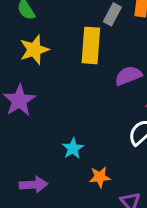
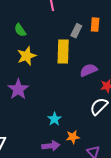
purple arrow: (33, 185) -> (51, 146), moved

